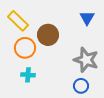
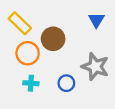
blue circle: (81, 86) -> (66, 83), moved

